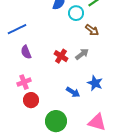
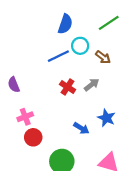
cyan circle: (76, 13) -> (80, 46), moved
blue line: (17, 29) -> (58, 56), moved
purple semicircle: (26, 52) -> (14, 85), moved

